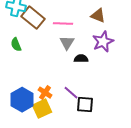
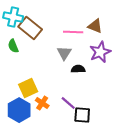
pink line: (63, 24) -> (73, 32), moved
green semicircle: (16, 45) -> (13, 46), moved
yellow square: (42, 109) -> (28, 88), moved

